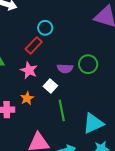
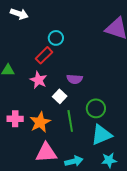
green circle: (88, 64) -> (96, 108), moved
orange star: (27, 98) -> (40, 122), moved, size x1.5

